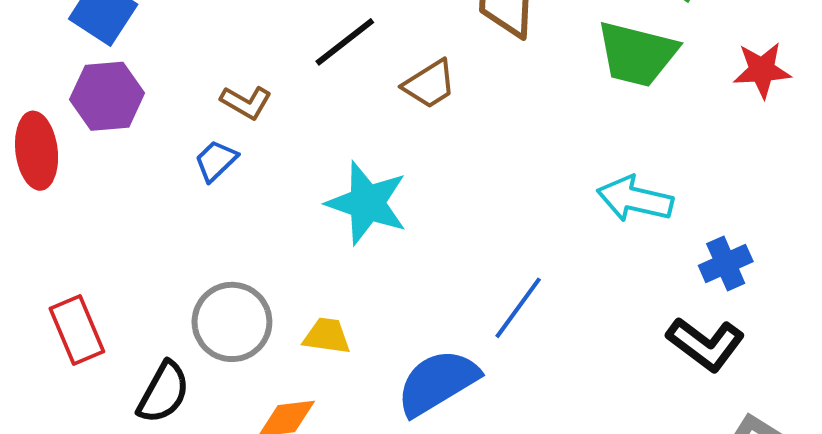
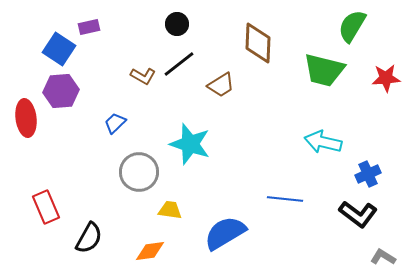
brown L-shape: (246, 102) -> (143, 76), moved
blue line: (518, 308) -> (285, 199), moved, turned 60
gray circle: (232, 322) -> (139, 172), moved

